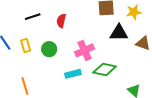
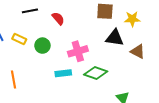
red semicircle: (61, 21) -> (58, 18), turned 120
yellow rectangle: (26, 46) -> (19, 39), turned -56

